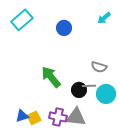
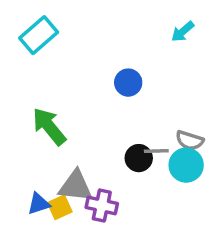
blue circle: (64, 28) -> (128, 83), moved
gray semicircle: (99, 67) -> (190, 140), moved
green arrow: (51, 77) -> (49, 126), moved
gray triangle: (76, 117) -> (76, 186), moved

